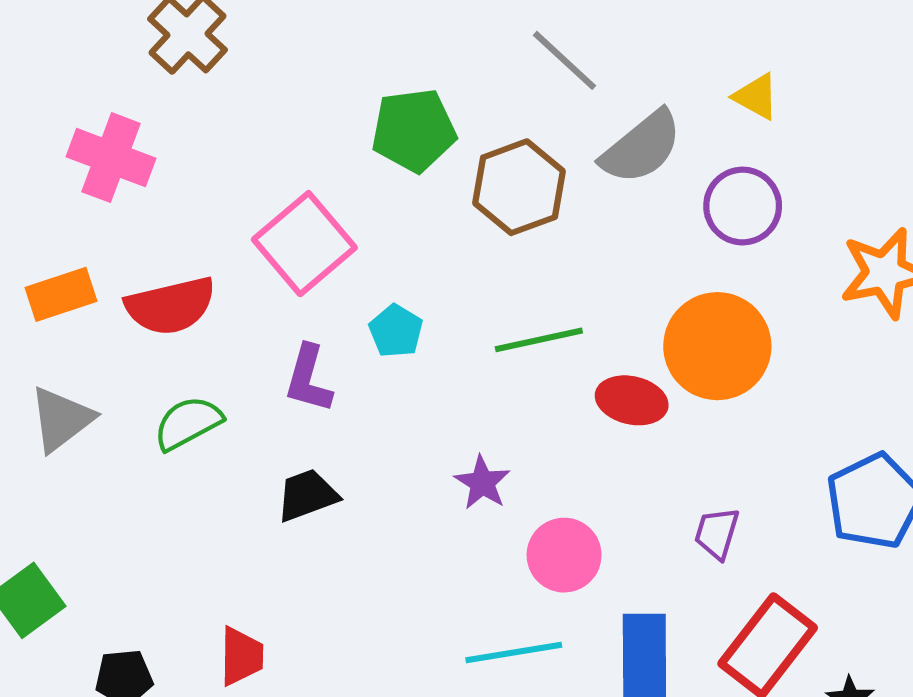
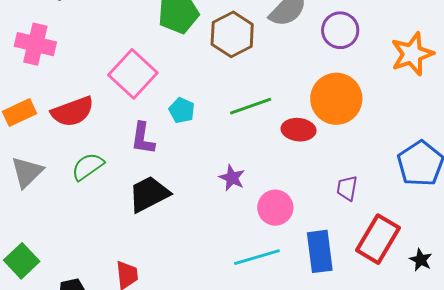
black trapezoid: (307, 495) -> (149, 194), size x1.4

